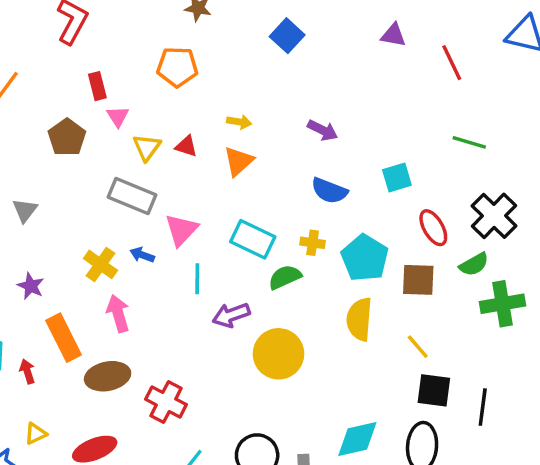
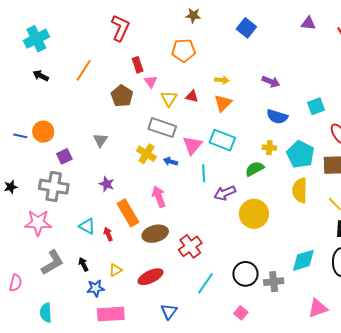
cyan rectangle: (253, 239) -> (222, 140), moved
yellow cross: (100, 264) -> (146, 154), moved
red cross: (166, 402) -> (190, 246), turned 30

